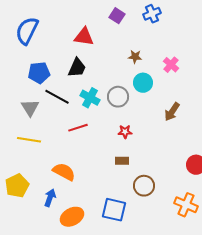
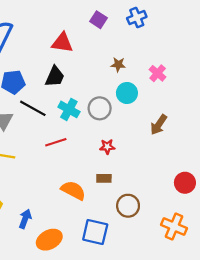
orange semicircle: (64, 172) -> (73, 190), moved

